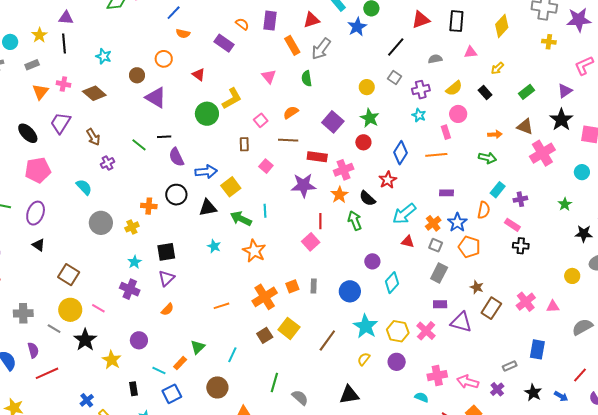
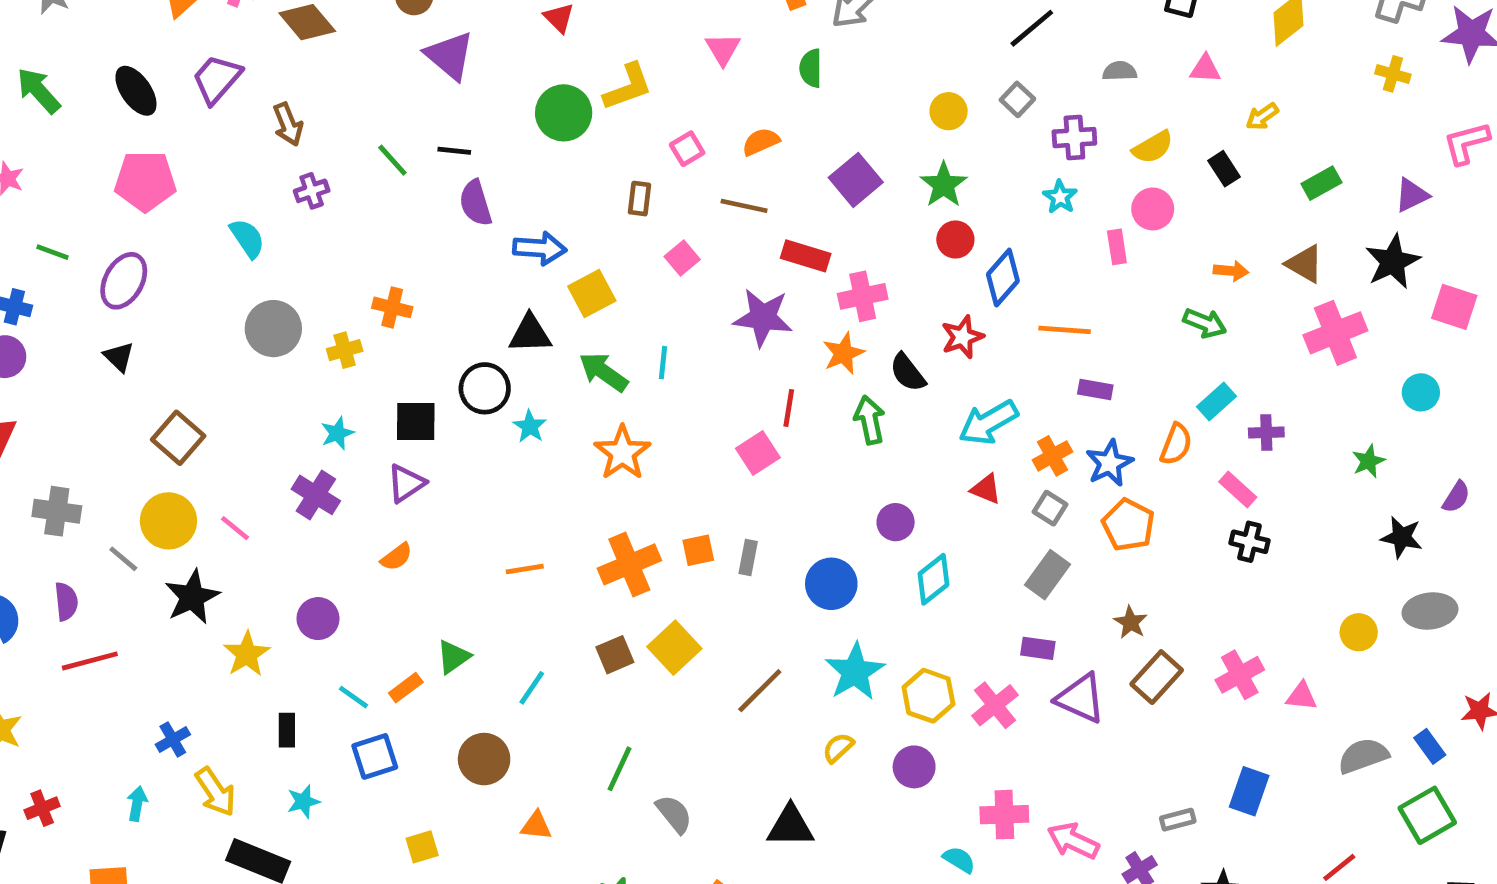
red circle: (363, 142) -> (955, 239), moved
orange line: (436, 155) -> (1065, 330), moved
black circle: (176, 195) -> (485, 388), moved

